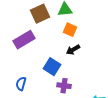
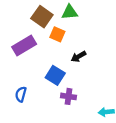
brown square: (40, 14) -> (42, 17), turned -30
orange square: (70, 30) -> (57, 34), moved

